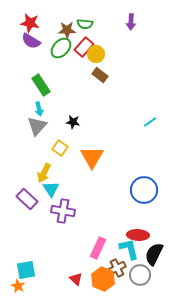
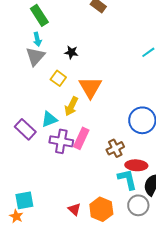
yellow arrow: (44, 173) -> (71, 106), moved
cyan triangle: (51, 189) -> (49, 119), turned 42
pink rectangle: (98, 248) -> (81, 138), moved
brown cross: (117, 268) -> (115, 148), moved

